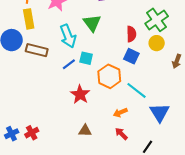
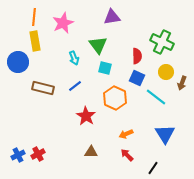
green cross: (157, 20) -> (162, 42), turned -30
cyan arrow: (68, 36) -> (74, 58), size x0.6
yellow circle: (157, 43) -> (166, 72), moved
brown rectangle: (37, 50) -> (43, 88), moved
cyan square: (86, 58) -> (105, 68), moved
cyan line: (136, 90) -> (156, 97), moved

